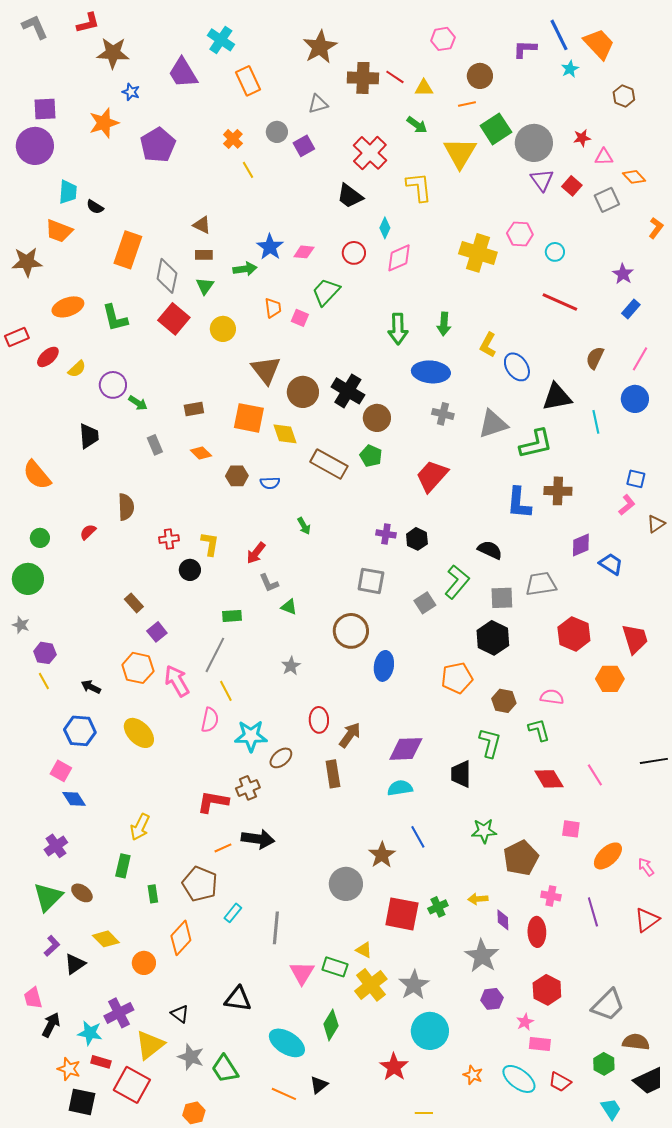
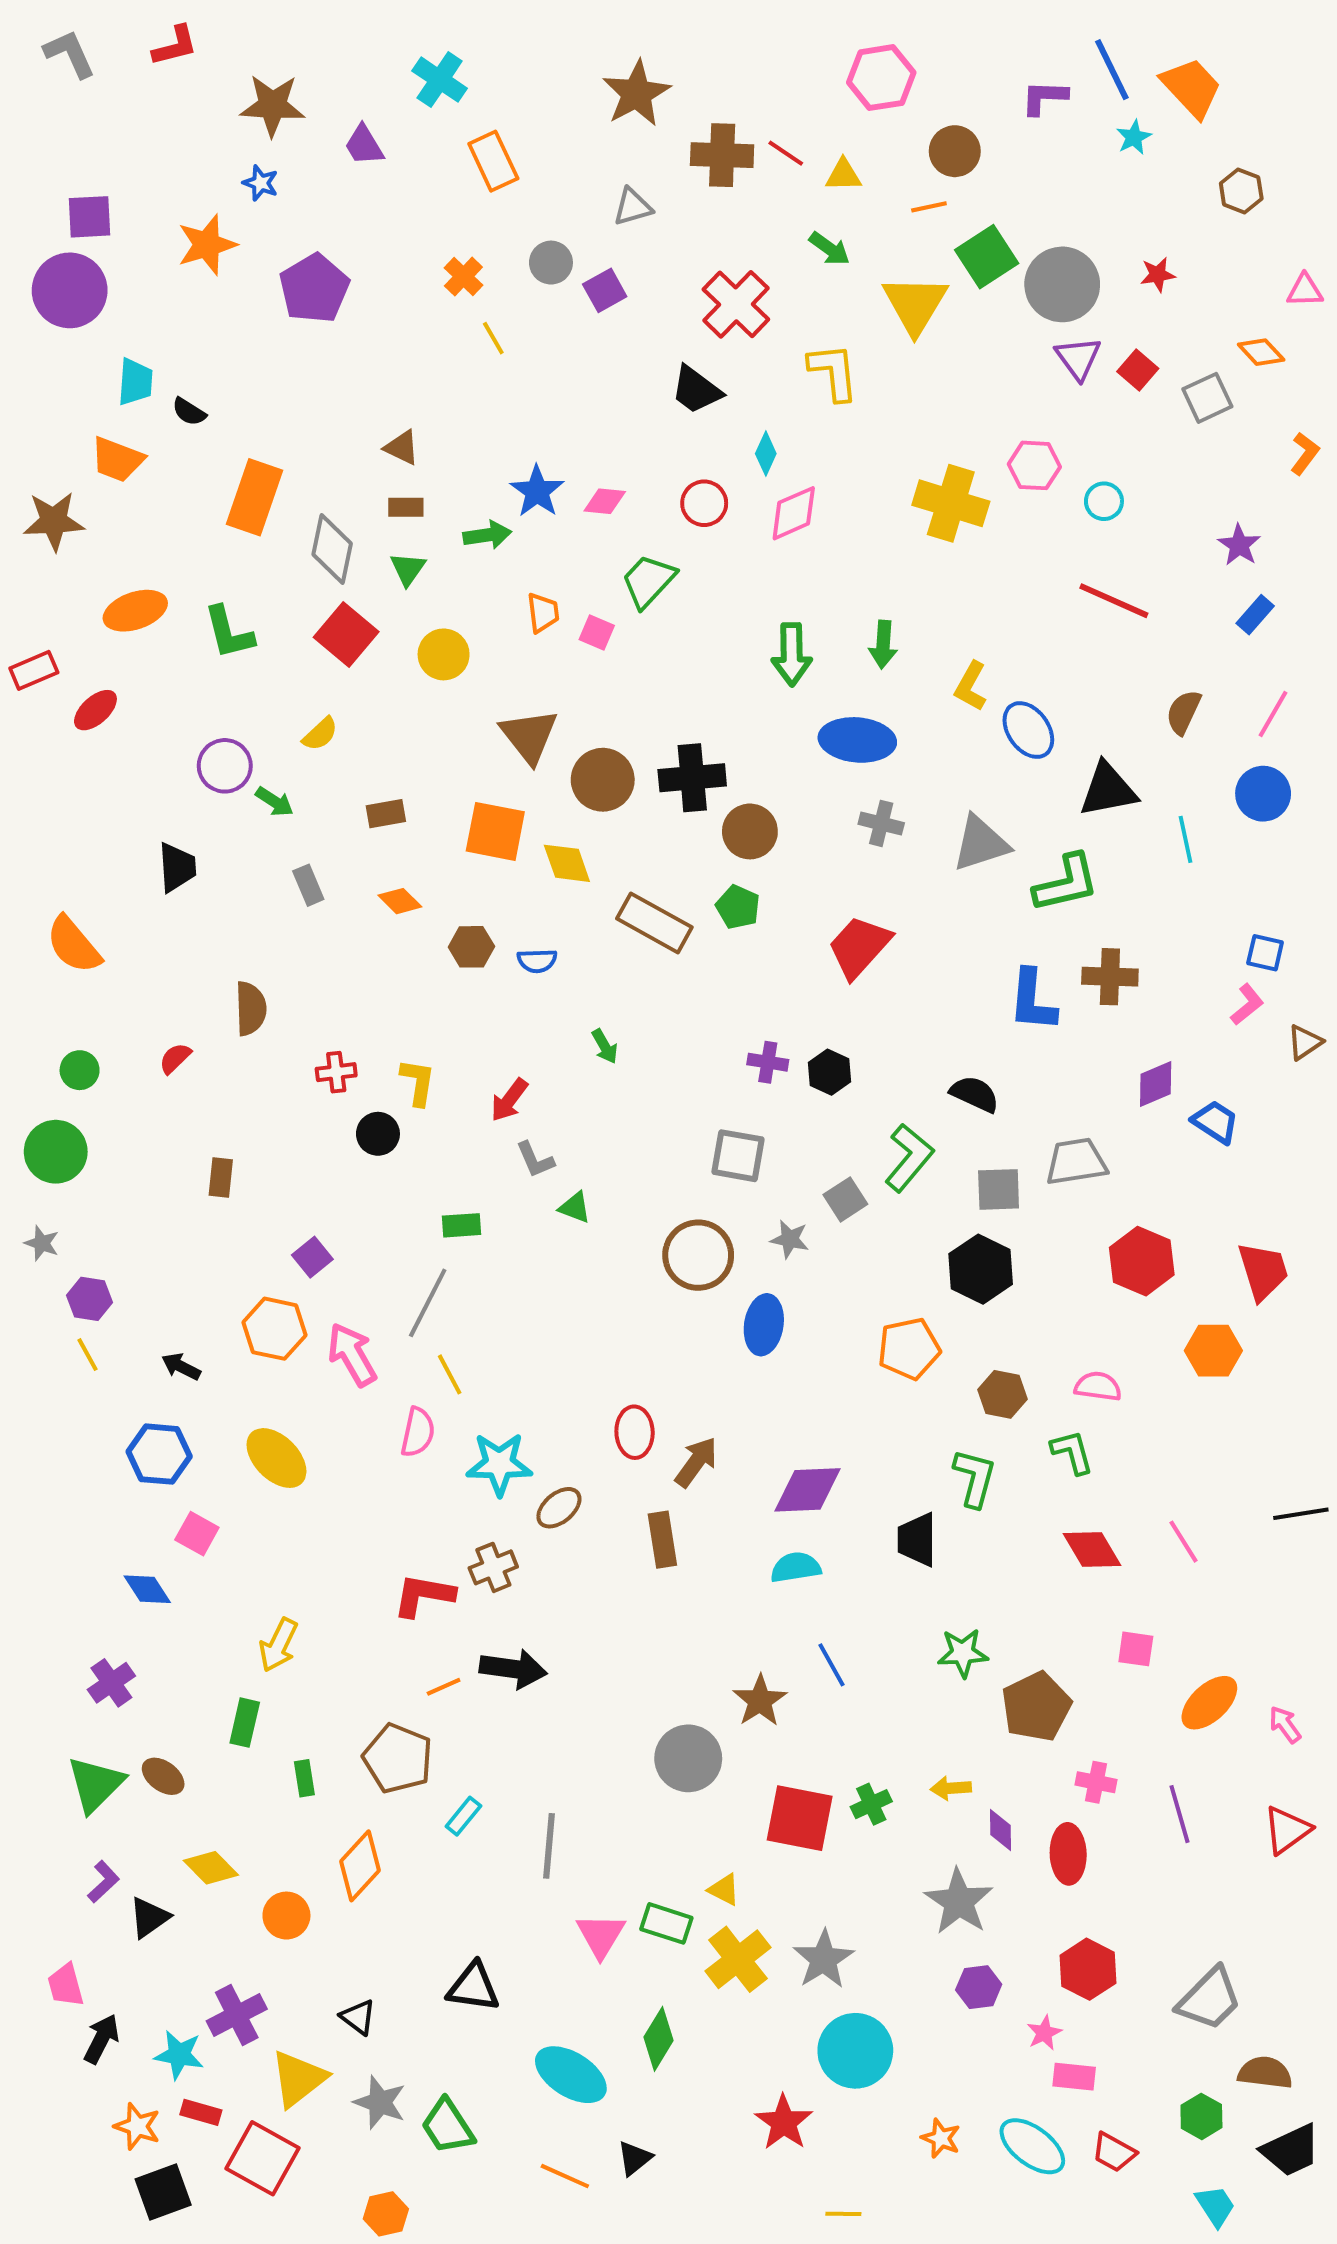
pink hexagon: (443, 39) -> (881, 78), size x1.4
brown star: (113, 53) -> (273, 105), moved
purple trapezoid: (183, 73) -> (364, 145), size x0.7
pink triangle: (604, 157) -> (1305, 290), moved
yellow semicircle: (77, 369) -> (320, 734), moved
black cross: (348, 391) -> (692, 778), turned -36
brown rectangle: (134, 603) -> (221, 1178), moved, turned 48
gray star: (291, 666) -> (790, 1239), moved, turned -30
pink square: (61, 771) -> (197, 1534), moved
black square: (82, 1102) -> (163, 2192), turned -32

